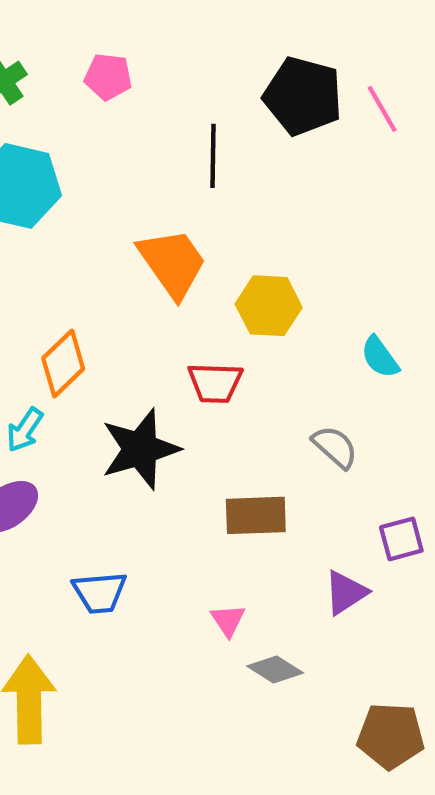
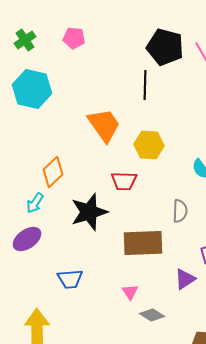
black line: (213, 156) -> (145, 85), moved
gray semicircle: (335, 447) -> (180, 211), turned 50
brown rectangle: (256, 515) -> (143, 243), size x1.4

